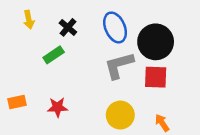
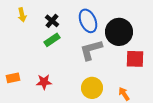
green rectangle: (54, 55) -> (52, 40), moved
red square: (156, 77) -> (135, 59), moved

